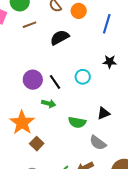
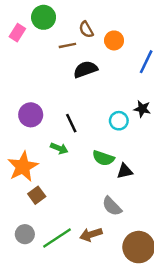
brown line: (30, 25) -> (67, 45), moved
cyan circle: (83, 77) -> (119, 121), moved
purple circle: (33, 80) -> (31, 115), moved
green semicircle: (77, 122) -> (103, 158), moved

